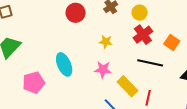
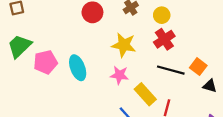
yellow star: (106, 42) -> (124, 45), size x1.6
orange square: (172, 42) -> (198, 67), moved
pink pentagon: (34, 83) -> (45, 62), moved

